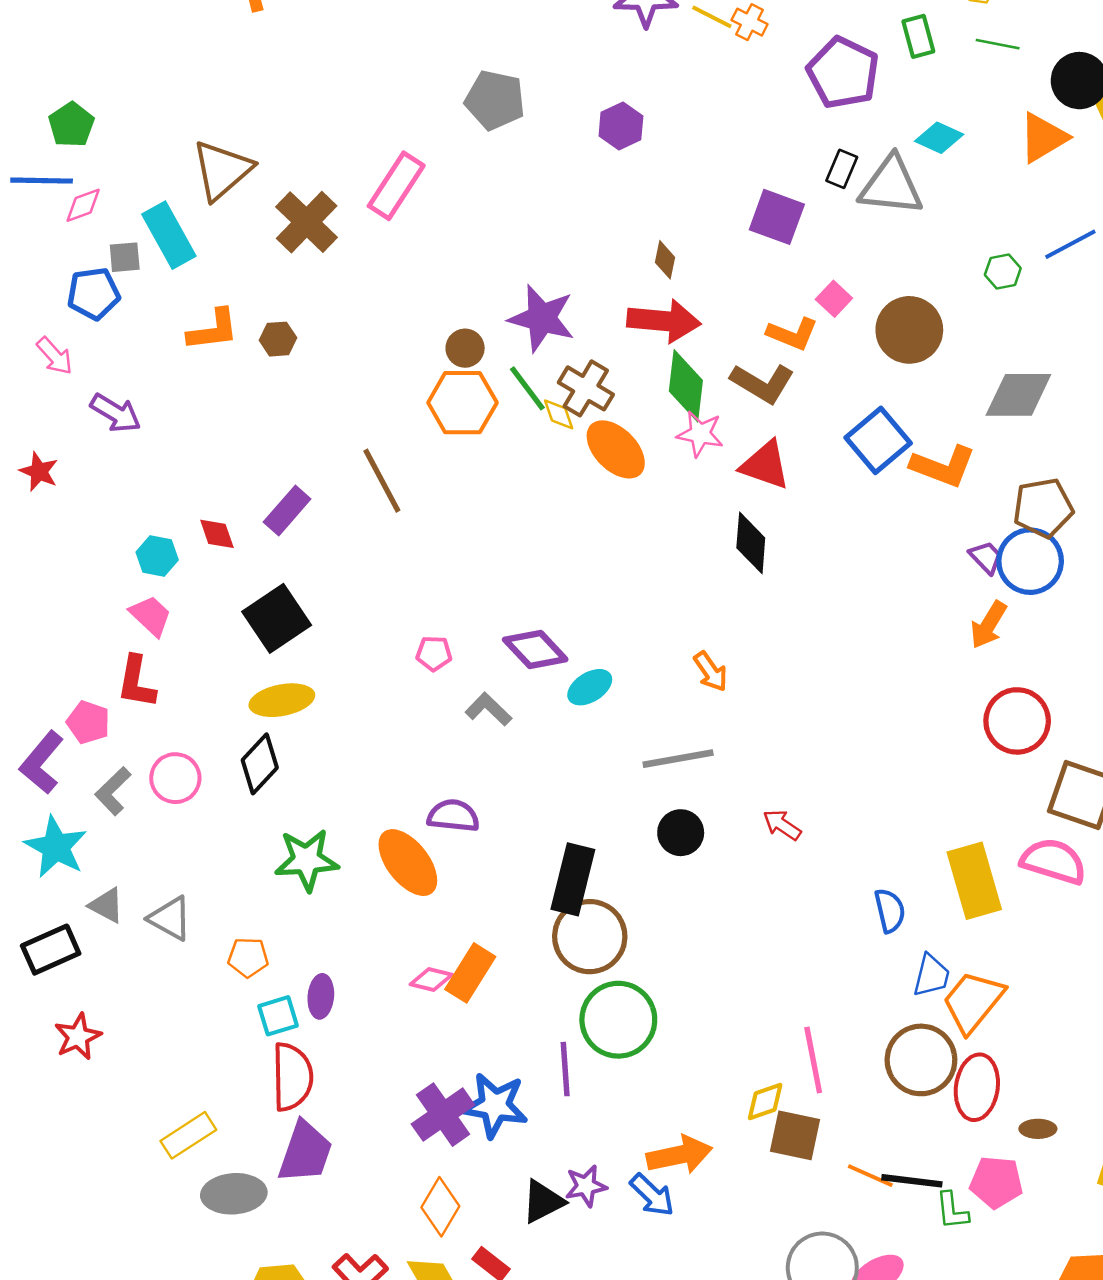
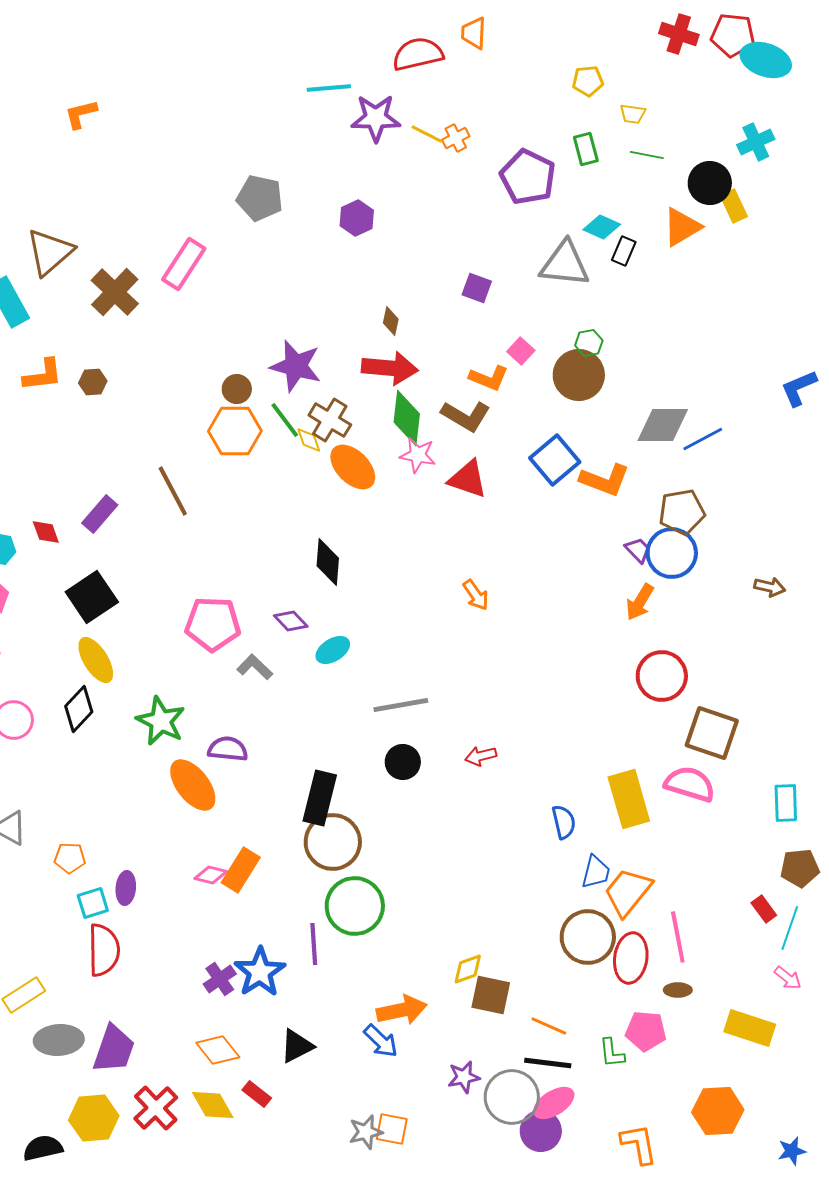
orange cross: (750, 22) -> (456, 138), turned 36
black rectangle: (842, 169) -> (624, 251), moved
purple square: (777, 217) -> (477, 288), size x0.7
blue line: (1070, 244) -> (703, 439), moved
green hexagon: (1003, 271) -> (589, 343), moved
black diamond: (751, 543) -> (328, 562), moved
purple diamond: (535, 649) -> (291, 621), size x0.7
pink pentagon: (434, 653) -> (213, 624), size x2.0
orange arrow: (711, 672) -> (476, 595), moved
yellow ellipse: (282, 700) -> (96, 660), turned 69
red arrow: (782, 825) -> (481, 756), turned -48
green star: (307, 860) -> (161, 721), moved, turned 30
pink line: (813, 1060) -> (678, 937), moved
blue star: (495, 1105) -> (260, 972), turned 30
purple cross: (443, 1115) -> (220, 979), size x0.7
purple trapezoid: (305, 1152) -> (114, 1049), moved
black line: (912, 1181) -> (548, 1063), moved
purple star: (586, 1186) -> (464, 1077), moved
orange diamond: (440, 1207) -> (218, 1050), turned -69

